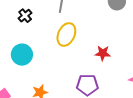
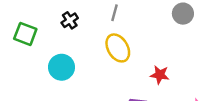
yellow ellipse: (66, 34) -> (118, 48), turned -60

